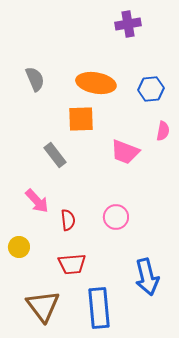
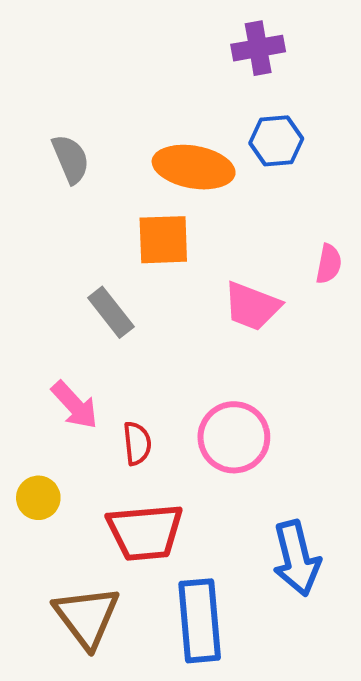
blue hexagon: (151, 89) -> (276, 141), moved
pink circle: (116, 217) -> (234, 437), size x1.4
red trapezoid: (72, 264) -> (145, 532), size x1.4

